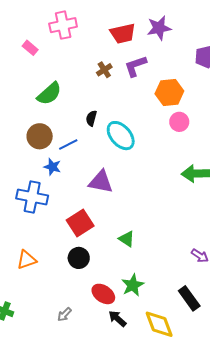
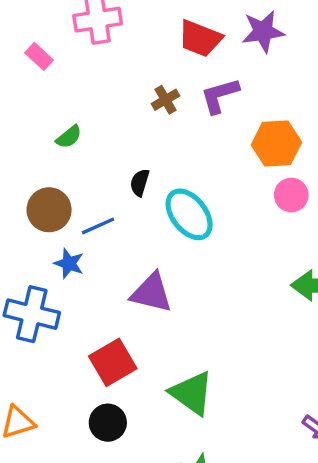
red trapezoid: (123, 34) -> (200, 38), turned 32
green semicircle: (49, 94) -> (69, 137), size x0.6
green triangle: (127, 239) -> (192, 393), size x1.6

